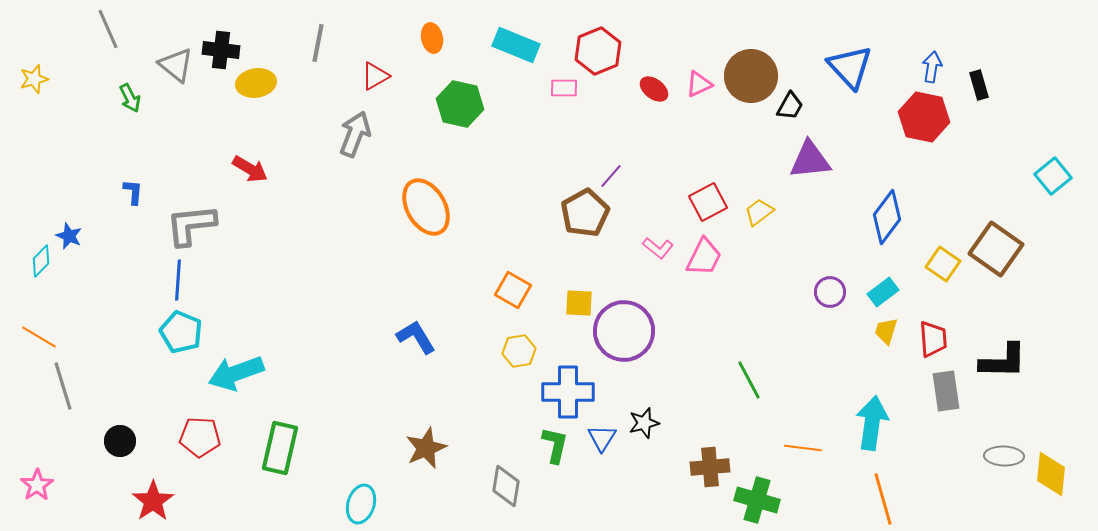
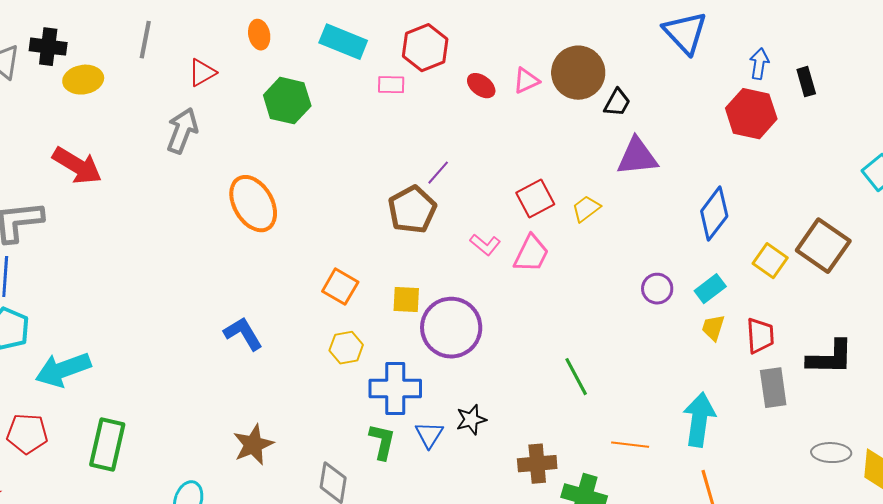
blue triangle: (850, 67) -> (685, 33), moved
red arrow: (250, 169) -> (77, 166), size x1.4

